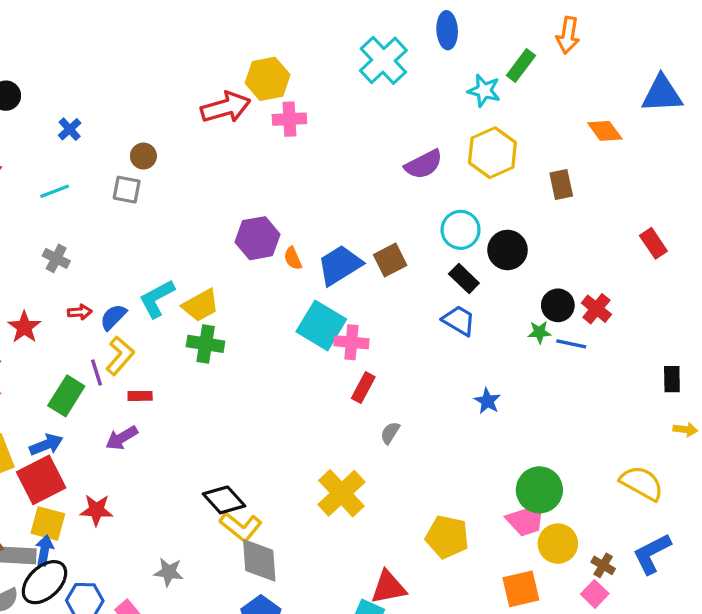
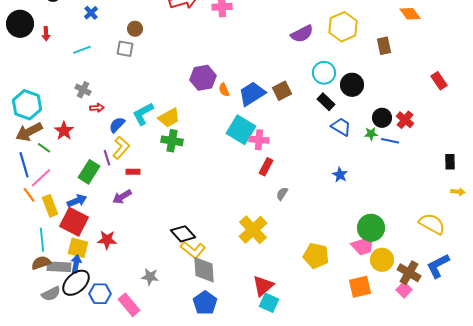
red arrow: (80, 312) -> (97, 108), moved
blue trapezoid: (459, 320) -> (341, 127), moved
red square: (41, 480) -> (74, 222), turned -36
brown cross: (603, 565) -> (409, 273), size x1.6
red triangle: (388, 587) -> (263, 286), moved, turned -30

